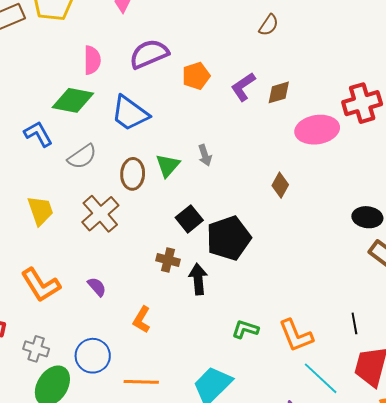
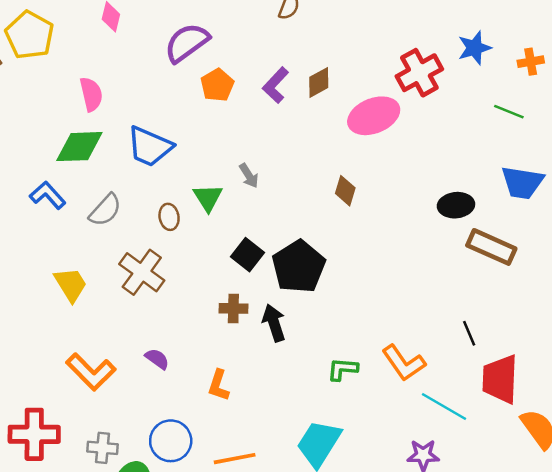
purple semicircle: (149, 54) -> (187, 43), moved
brown ellipse: (133, 174) -> (169, 217), size x0.7

